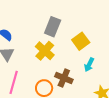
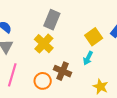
yellow square: (81, 41) -> (94, 37), moved

